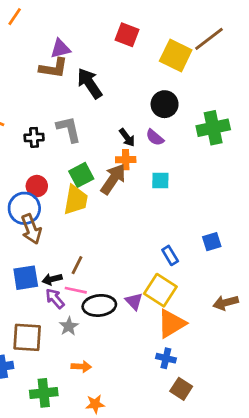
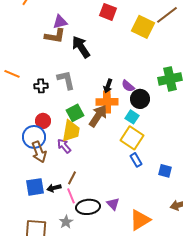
black circle: (165, 104) -> (140, 99), moved
black arrow: (127, 137) -> (108, 86), turned 56
orange cross: (126, 160) -> (107, 102), size x1.5
cyan square: (160, 181) -> (132, 117), turned 32
blue square: (212, 242) -> (165, 171), moved, turned 32
blue rectangle: (170, 255) -> (136, 160), moved
pink line: (76, 290) -> (71, 196), turned 56
yellow square: (160, 290) -> (132, 138), moved
purple arrow: (55, 299) -> (64, 146), moved

